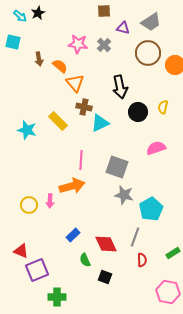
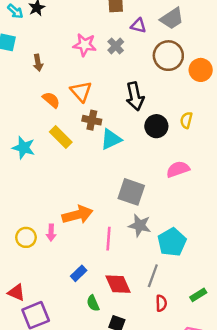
orange semicircle: (60, 66) -> (51, 100), moved
pink line: (81, 160) -> (109, 239), moved

